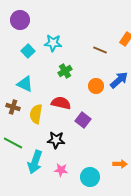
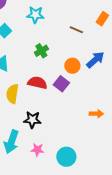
cyan star: (53, 43) -> (35, 15), moved
purple square: (83, 120) -> (61, 84), moved
orange arrow: (120, 164) -> (96, 114), moved

